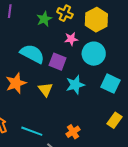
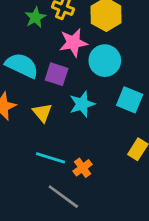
pink star: (71, 39) -> (73, 43), size x1.5
cyan line: (32, 131) -> (51, 158), moved

